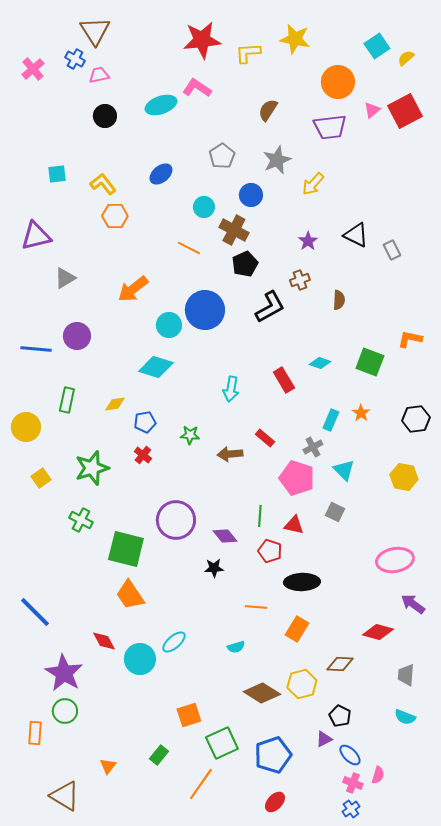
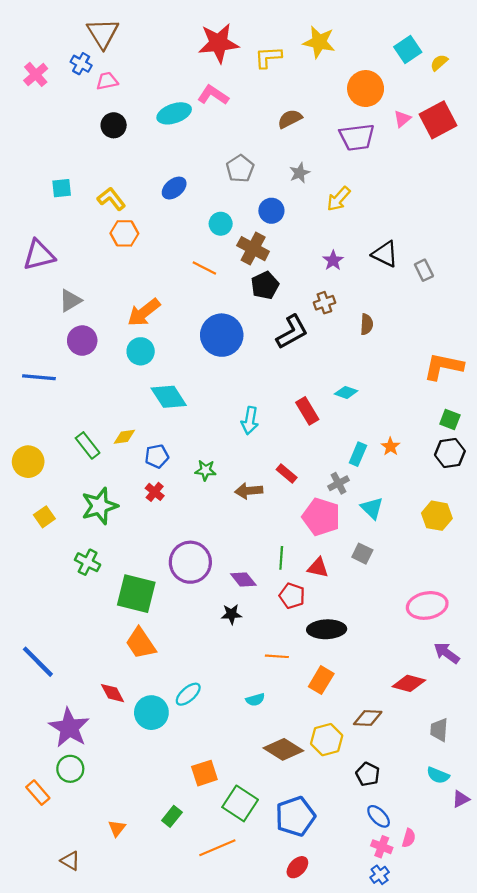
brown semicircle: (268, 110) -> (290, 119), turned 30
gray star: (277, 160) -> (300, 173), size x0.7
cyan circle: (169, 325) -> (141, 351), moved
purple circle: (77, 336) -> (82, 341), moved
orange L-shape: (410, 339) -> (443, 366), size x1.5
green square: (370, 362) -> (450, 419), moved, size x0.7
cyan diamond: (156, 367) -> (169, 397), turned 40
green rectangle: (67, 400) -> (88, 445), moved, turned -50
orange rectangle: (35, 733) -> (38, 793), turned -45
purple triangle: (324, 739) -> (461, 799), moved
green square: (222, 743) -> (240, 803), turned -32
orange line: (201, 784) -> (217, 848), turned 32
brown triangle: (65, 796) -> (70, 861), size x0.6

